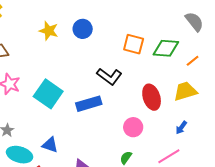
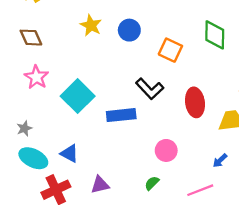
orange square: (134, 44) -> (170, 50), moved
green diamond: (166, 48) -> (215, 35), moved, turned 76
red ellipse: (152, 97) -> (195, 102), moved

